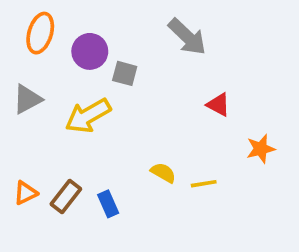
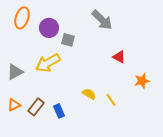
gray triangle: (27, 99) -> (15, 72), moved
yellow line: (204, 184) -> (111, 100), turned 64

